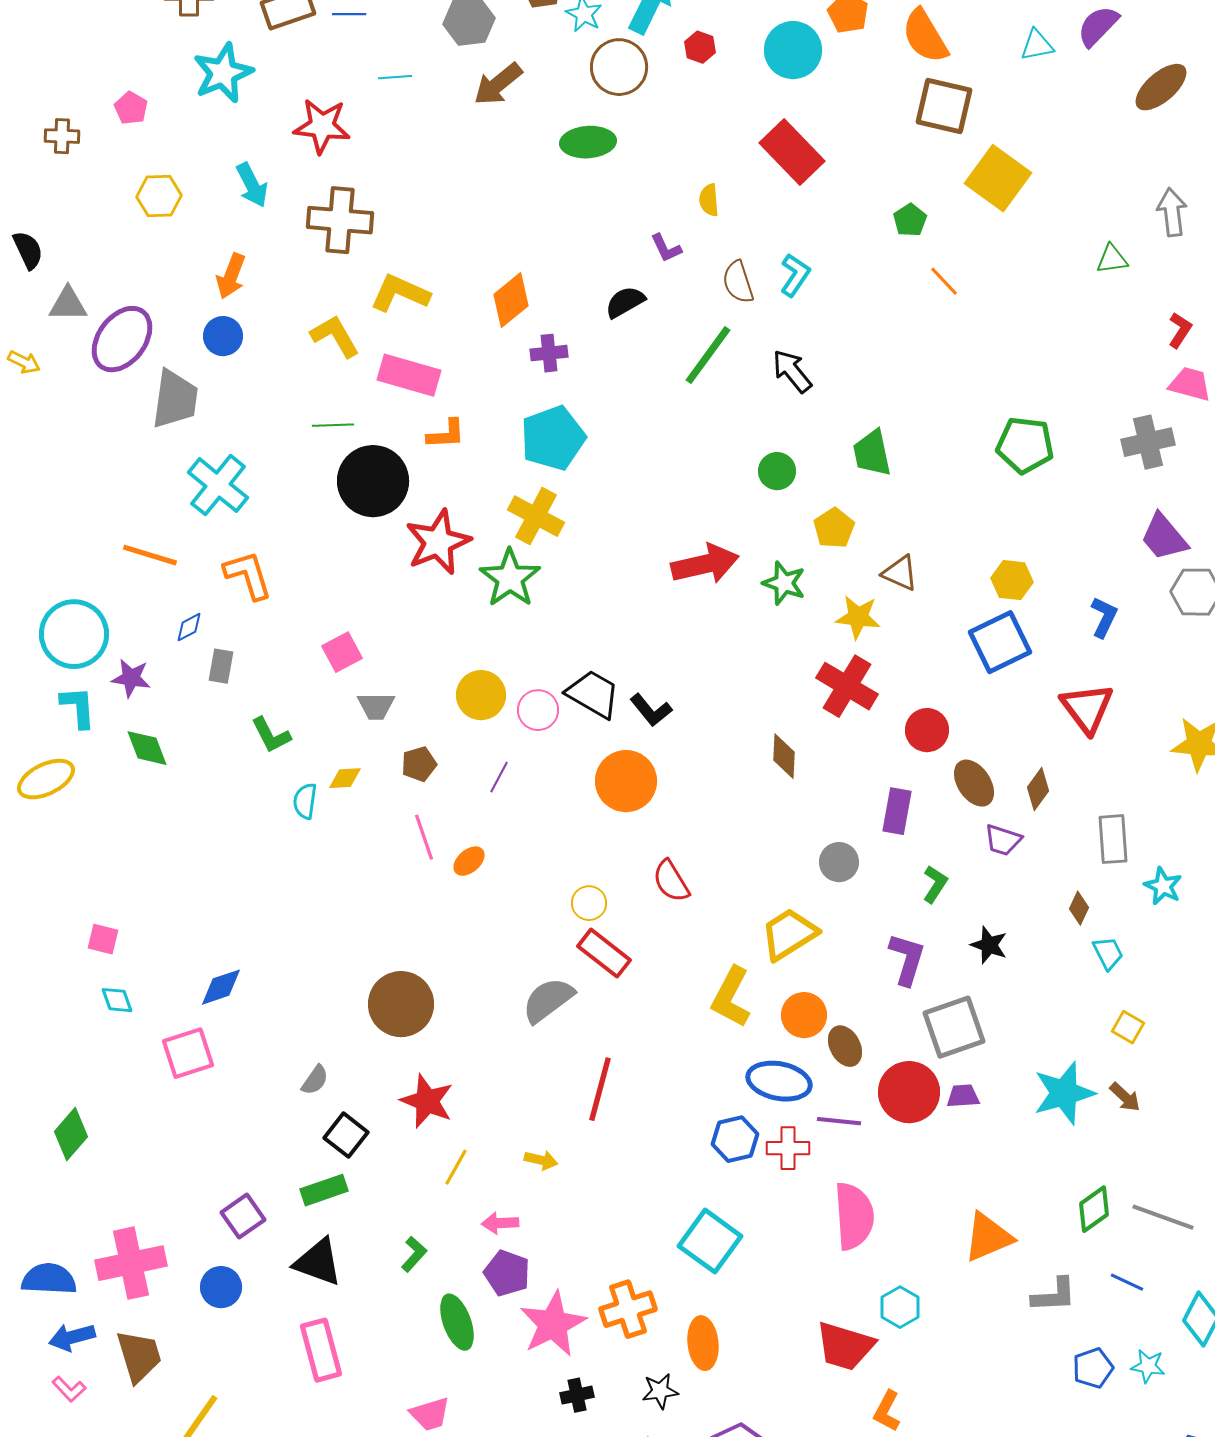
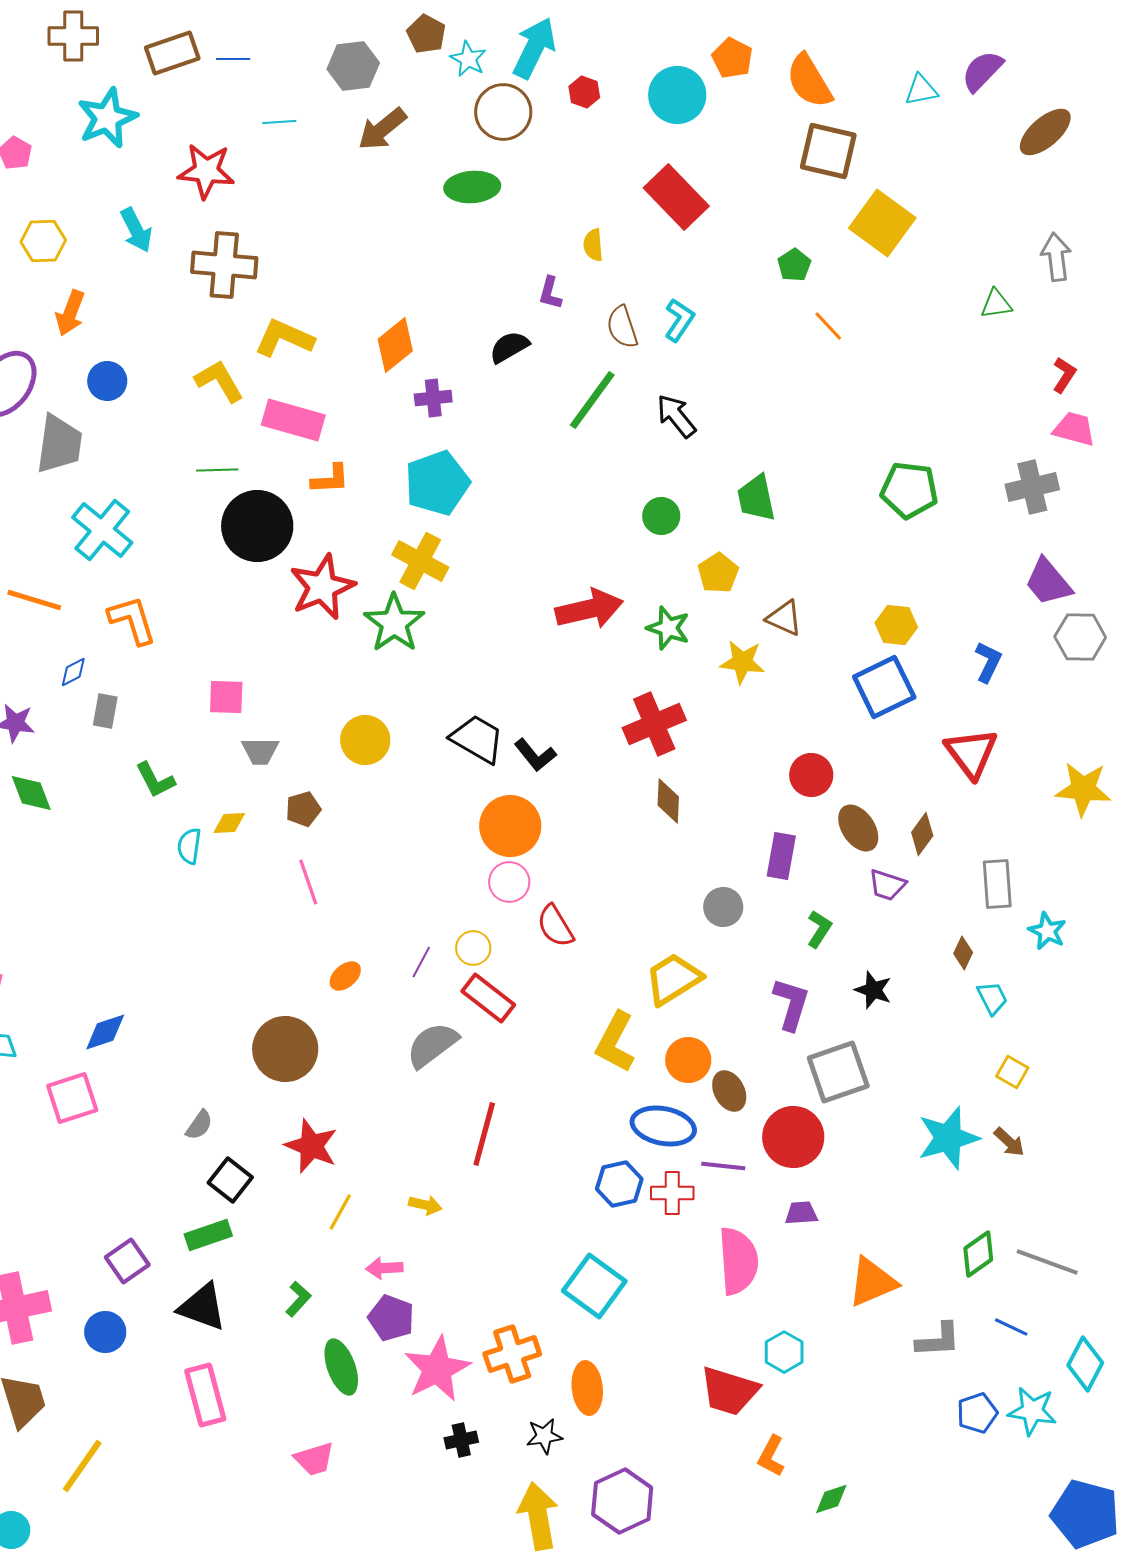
purple L-shape: (666, 248) -> (550, 293), turned 40
orange arrow: (231, 276) -> (70, 313), moved
pink square: (342, 652) -> (226, 697), turned 30
red cross: (847, 686) -> (654, 724), moved, turned 36
pink circle: (538, 710) -> (509, 882), moved
purple line: (499, 777) -> (421, 962), moved
orange ellipse: (469, 861) -> (345, 976), moved
purple trapezoid: (963, 1096) -> (801, 1213), moved
cyan star: (1148, 1366) -> (1032, 1411), size x1.4

